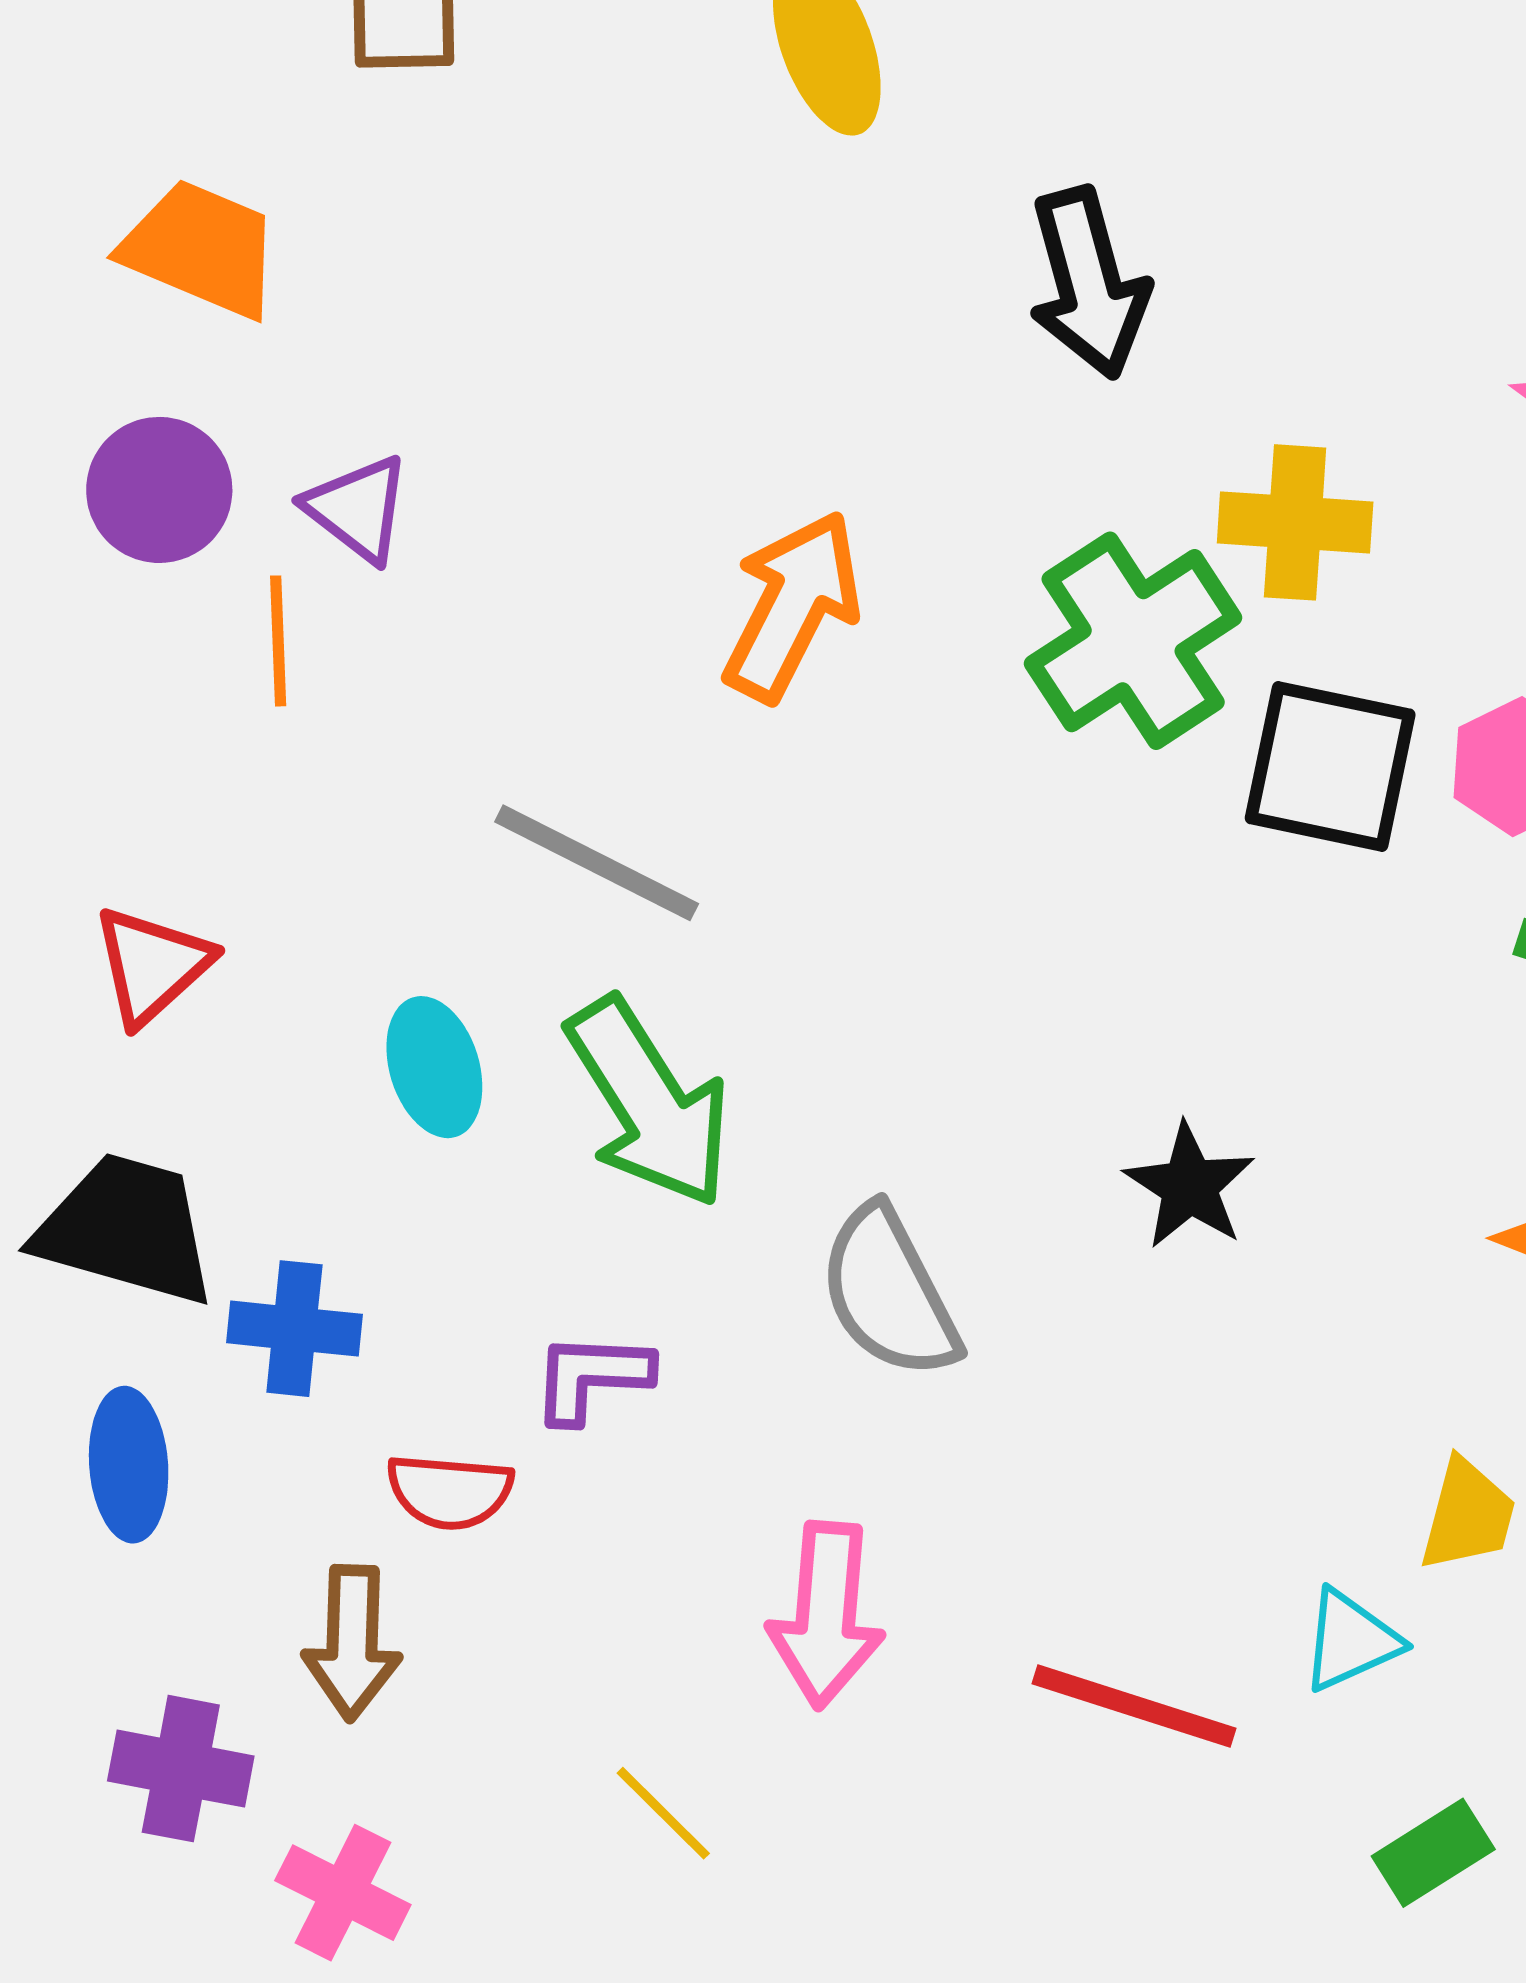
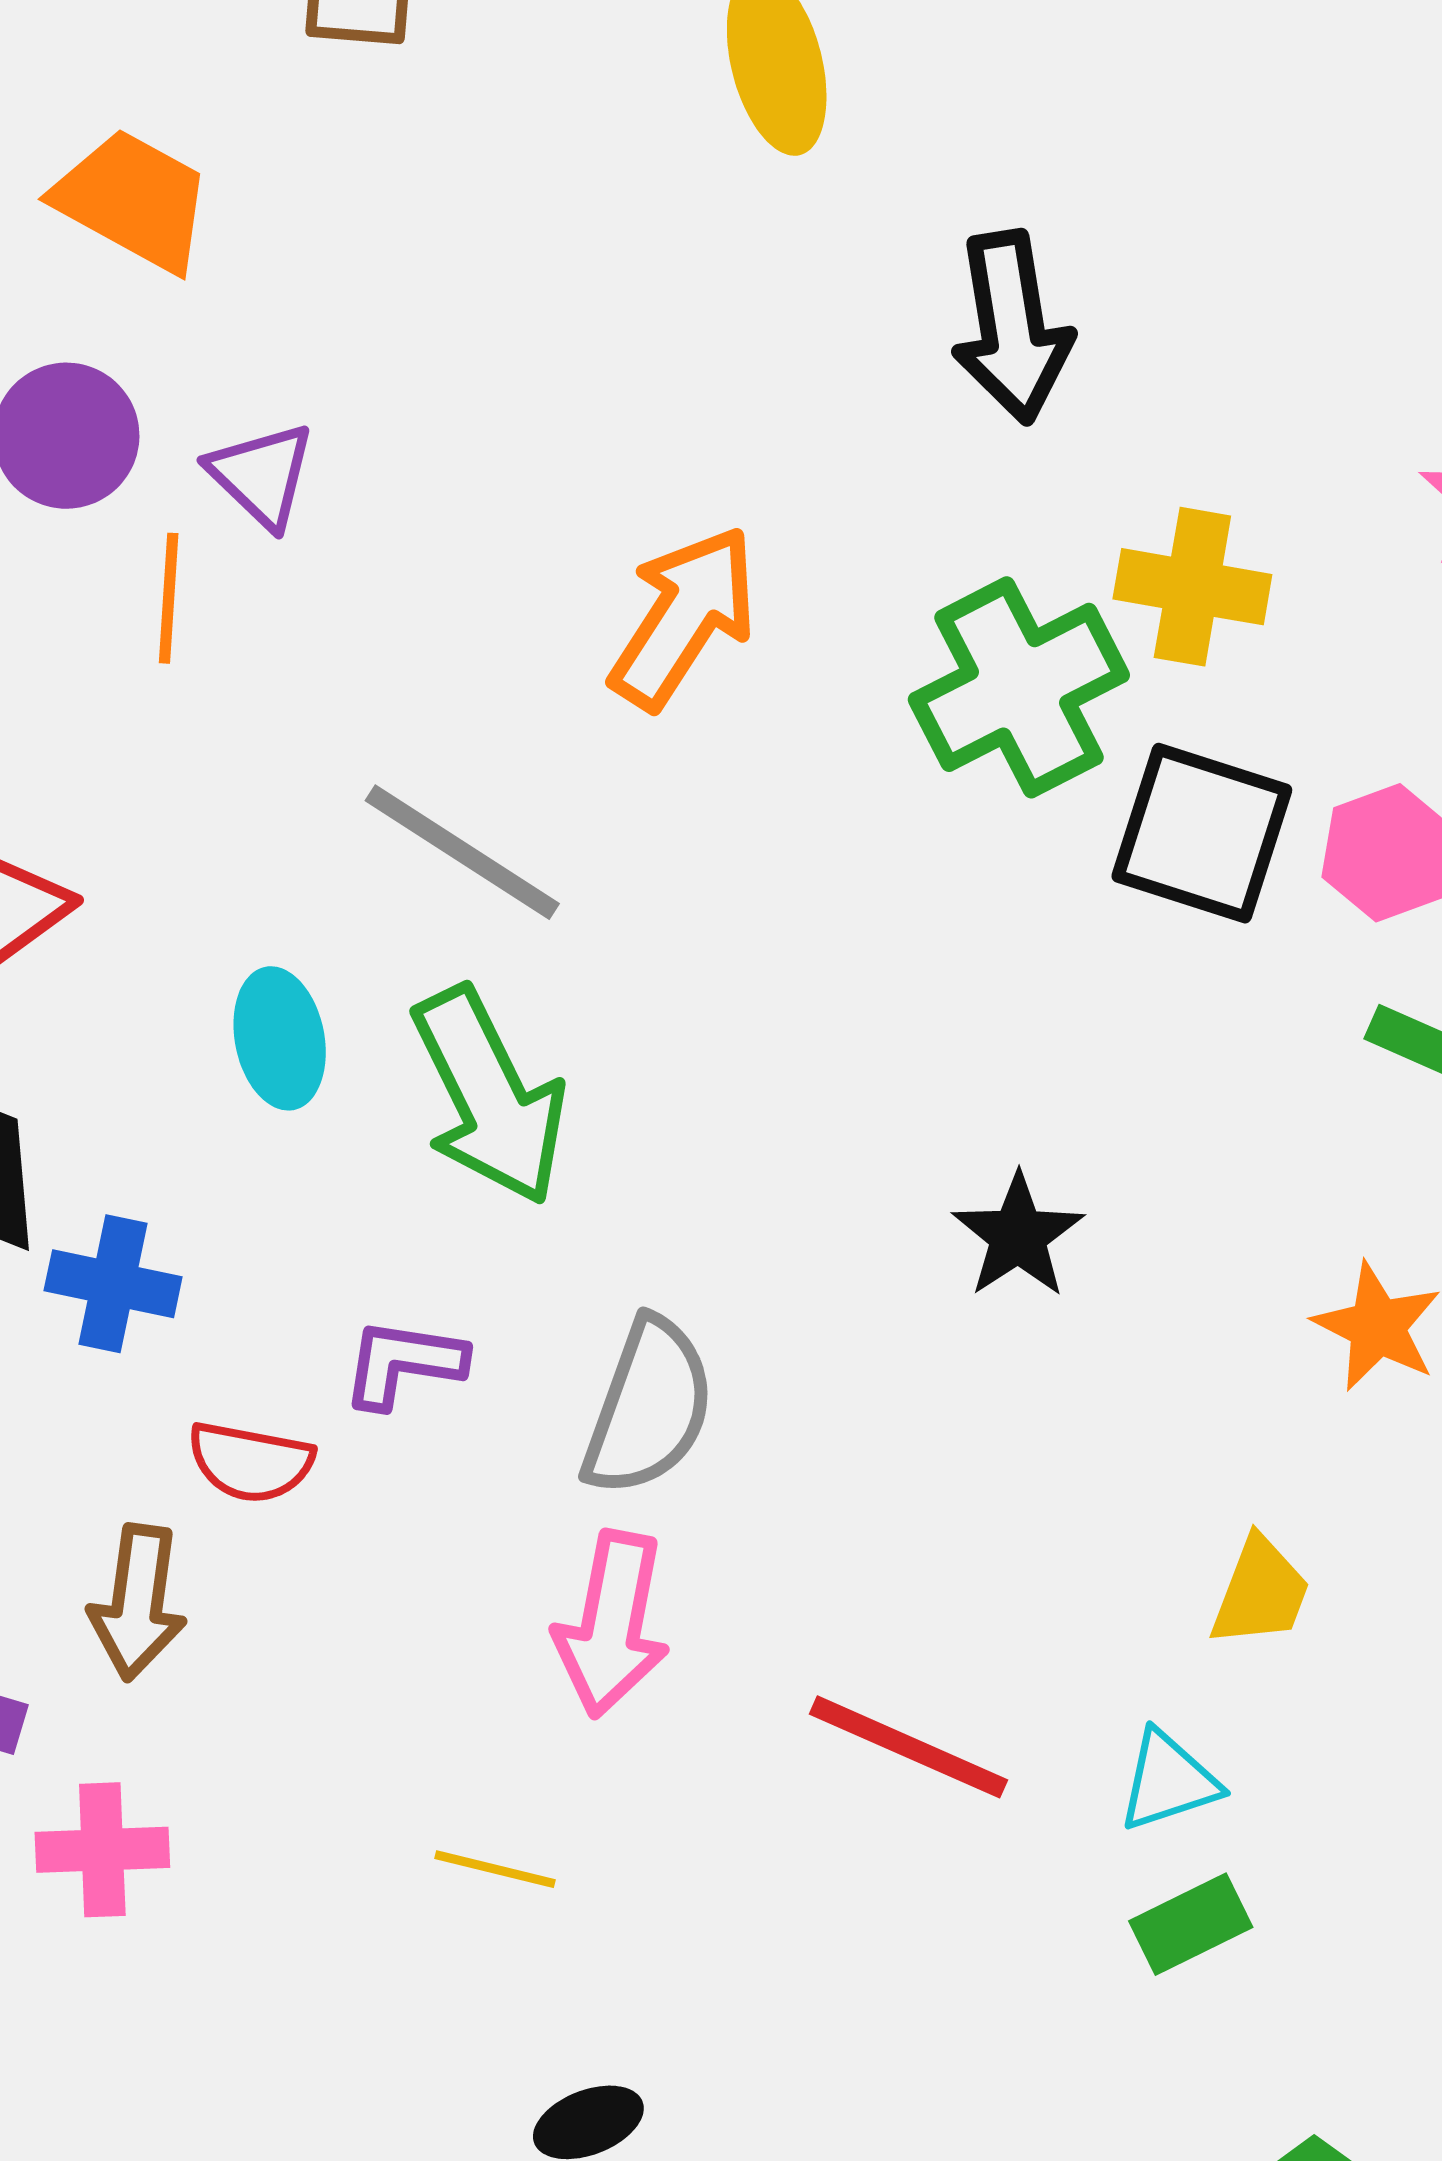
gray semicircle: (889, 1293) -> (649, 1407), moved, turned -139
cyan triangle: (1350, 1641) -> (1168, 1781), moved
yellow line: (663, 1813) -> (495, 1869), moved, turned -37
pink cross: (343, 1893) -> (102, 1850), turned -35

